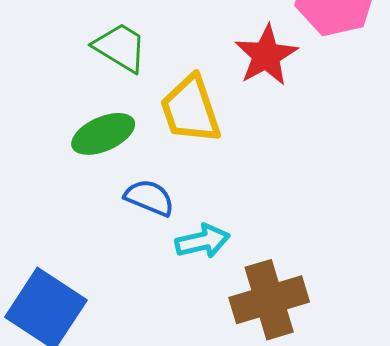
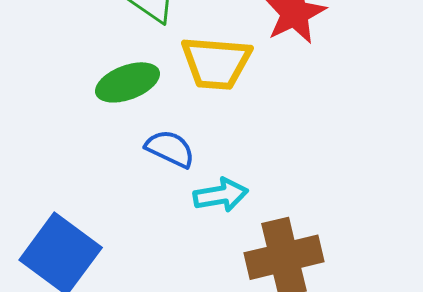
yellow trapezoid: (190, 109) -> (216, 63), turned -70

